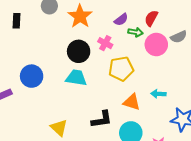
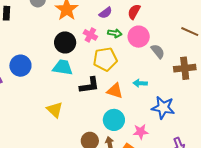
green arrow: (136, 32) -> (115, 33), moved
gray semicircle: (179, 37) -> (158, 51), moved, turned -105
black L-shape: (102, 119) -> (89, 85), moved
yellow triangle: (59, 128) -> (55, 110), moved

